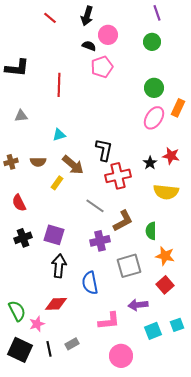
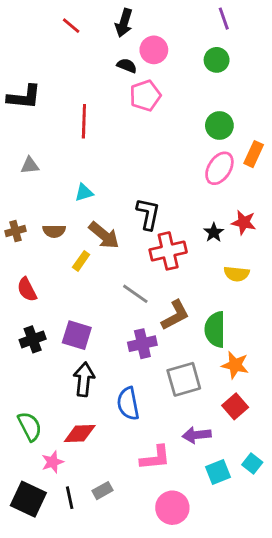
yellow semicircle: (166, 192) -> (237, 274), size x0.7
green semicircle: (151, 231) -> (215, 329), size x1.4
green semicircle: (17, 311) -> (30, 426), moved
cyan square: (177, 325) -> (252, 463), turned -32

